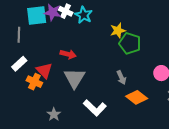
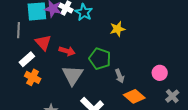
green pentagon: (130, 43) -> (100, 59), moved
white rectangle: (19, 64) -> (27, 59), moved
red triangle: (44, 70) -> (43, 43), moved

